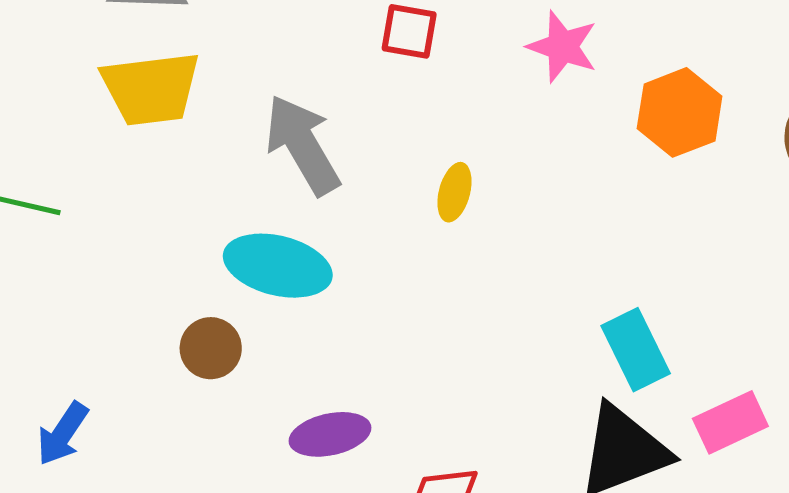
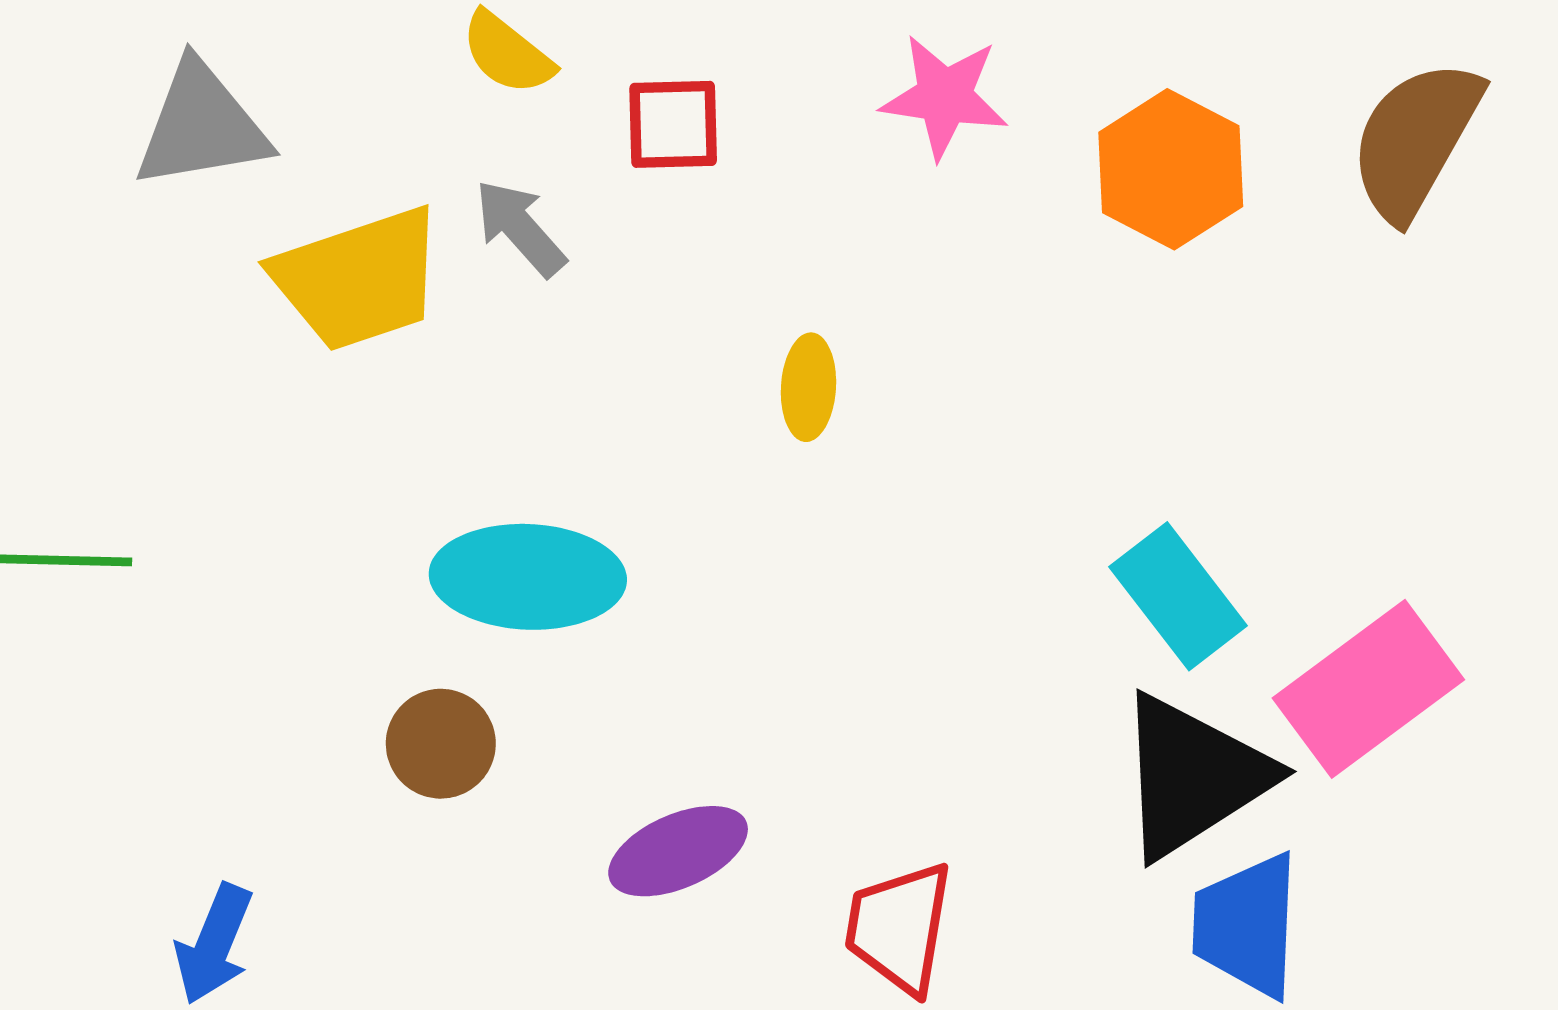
yellow trapezoid: (151, 88) -> (358, 279), moved
gray arrow: (303, 145) -> (520, 228), moved, size x0.6
pink rectangle: (730, 422) -> (1368, 689), size x1.4

